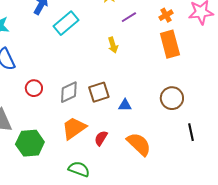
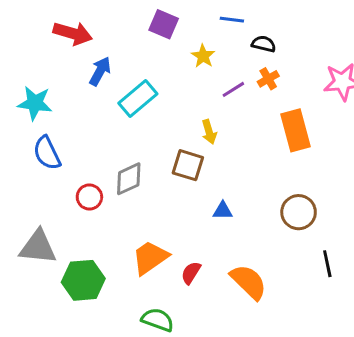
orange cross: (166, 15) -> (268, 79), moved
gray diamond: (69, 92) -> (129, 179), moved
brown square: (99, 92) -> (188, 165), moved, turned 35
blue triangle: (125, 105) -> (223, 211), moved

